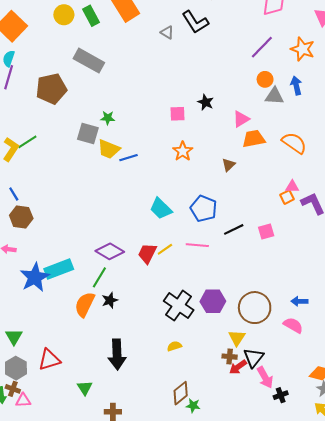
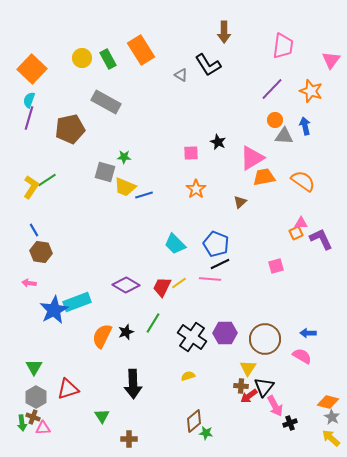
pink triangle: (241, 119) -> (252, 158), size x1.5
black line: (234, 229) -> (220, 264), moved
green line: (99, 277) -> (153, 323), moved

